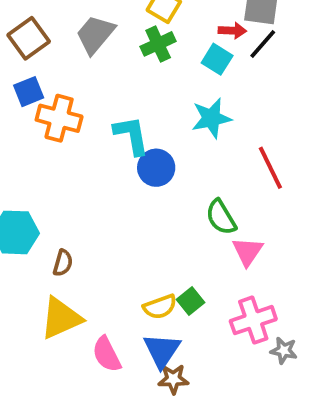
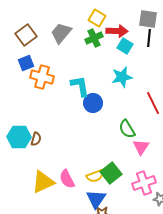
red arrow: (232, 31) -> (117, 31), moved, size x1.5
black line: (263, 44) -> (149, 38), turned -36
brown semicircle: (63, 263) -> (36, 139), moved
green square: (190, 301) -> (111, 173), size x1.5
pink semicircle: (107, 354) -> (67, 179), moved

